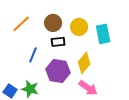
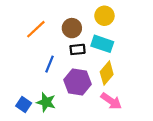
yellow circle: (79, 27) -> (104, 16), moved
cyan rectangle: (103, 34) -> (102, 44), moved, turned -60

